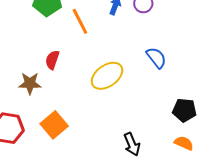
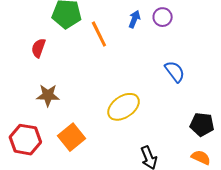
red semicircle: (52, 60) -> (38, 48), moved
yellow ellipse: (107, 76) -> (124, 107), moved

